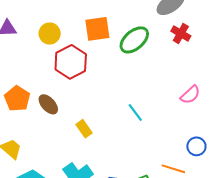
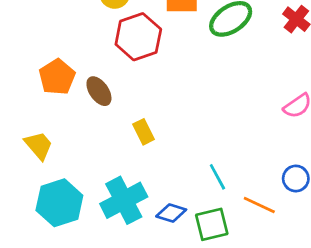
cyan line: (135, 112) -> (217, 177), moved

